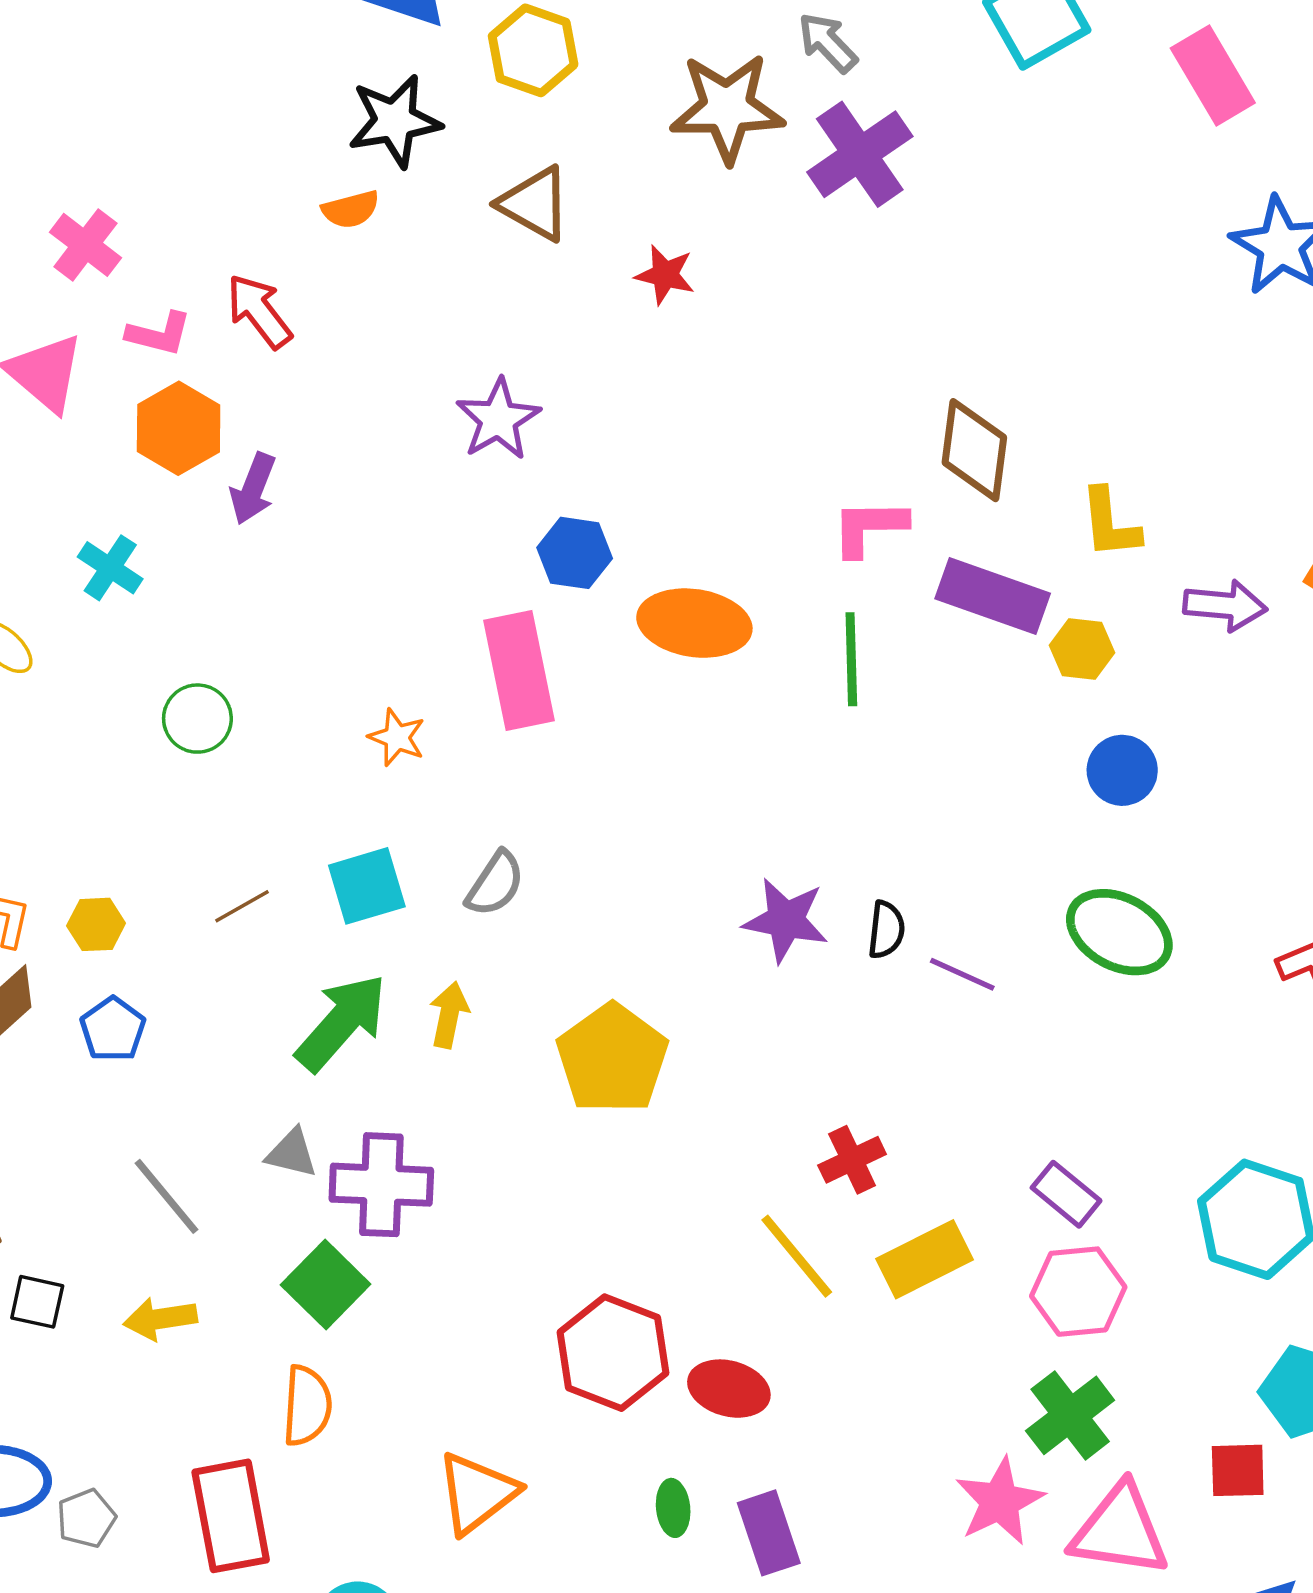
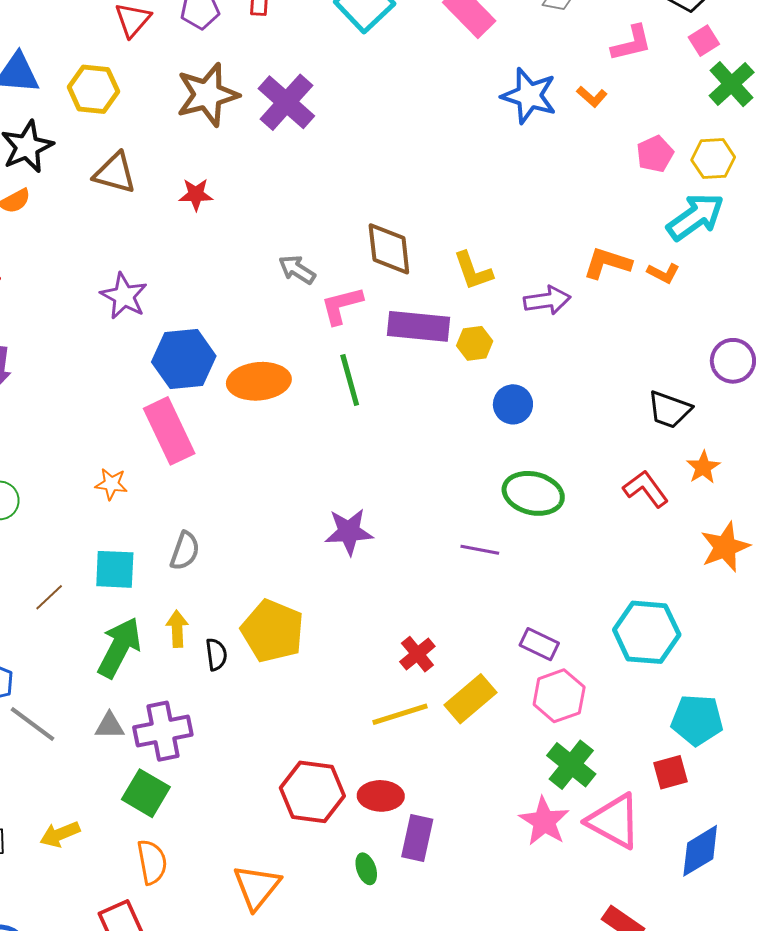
gray arrow: (828, 43) -> (297, 270), moved
blue hexagon: (575, 553) -> (184, 359), size x1.5
cyan square: (367, 886) -> (115, 569), turned 33
black semicircle: (886, 930) -> (216, 654), moved
purple line: (962, 974) -> (480, 550), moved
gray line: (167, 1196) -> (33, 724), moved
yellow line: (797, 1256) -> (400, 714), turned -54
pink triangle: (1120, 1531) -> (614, 821), turned 34
purple rectangle: (769, 1533) -> (417, 838), moved, turned 45

